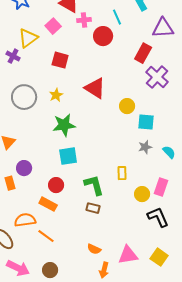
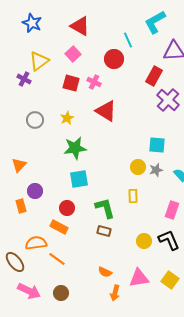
pink cross: (84, 20) -> (94, 82), moved, turned 32
pink square: (53, 26) -> (73, 54), moved
gray circle: (24, 97) -> (35, 120), size x0.7
yellow circle: (127, 106) -> (138, 167), moved
yellow circle: (142, 194) -> (144, 241), moved

